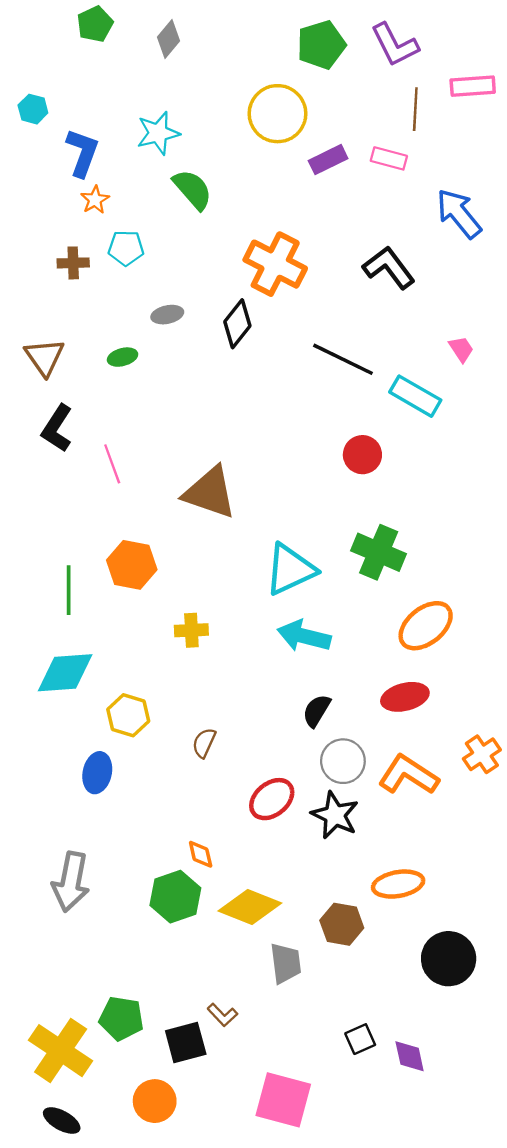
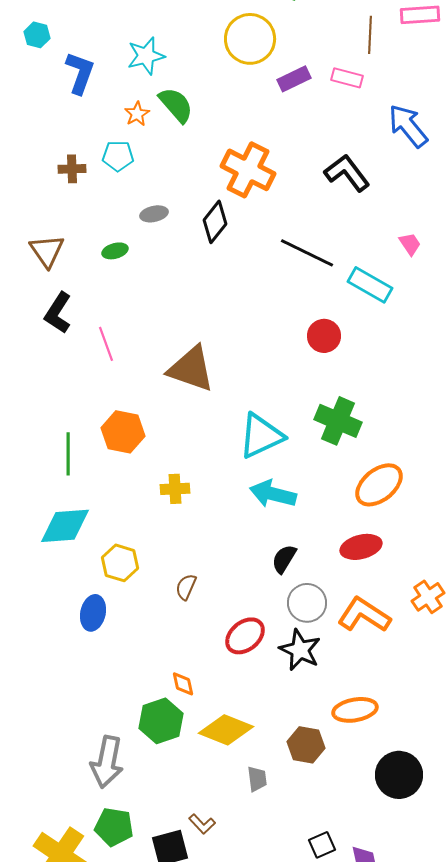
orange star: (95, 200) -> (137, 114), moved
gray arrow: (71, 882) -> (107, 762), moved
gray trapezoid: (286, 963) -> (257, 779), size x0.7

